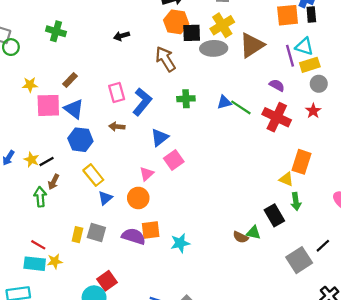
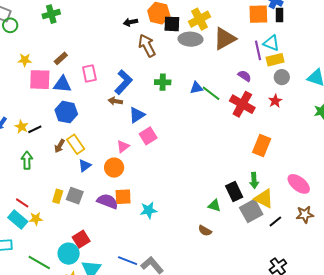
green cross: (56, 31) -> (51, 14), turned -36
black arrow: (122, 36) -> (130, 22), moved
pink rectangle: (117, 92) -> (89, 74), moved
blue triangle: (74, 109) -> (62, 84), turned -36
brown arrow: (117, 127) -> (115, 101), moved
yellow triangle: (286, 179) -> (264, 199), moved, size x1.5
brown arrow: (54, 182) -> (60, 146), moved
brown semicircle: (241, 237) -> (205, 231), moved
gray square: (299, 260) -> (251, 211), moved
cyan rectangle: (35, 264) -> (18, 220), turned 30

